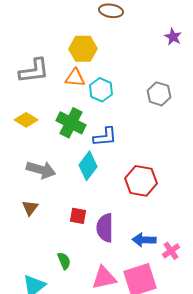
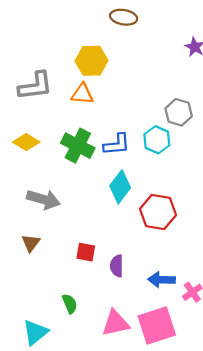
cyan hexagon: (101, 90) -> (157, 140), moved
blue L-shape: (105, 137) -> (117, 144), moved
cyan diamond: (88, 166) -> (120, 187), moved
purple semicircle: (105, 228) -> (117, 266), size x0.7

